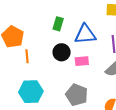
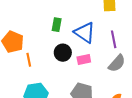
blue triangle: (85, 34) -> (85, 33), turned 45

